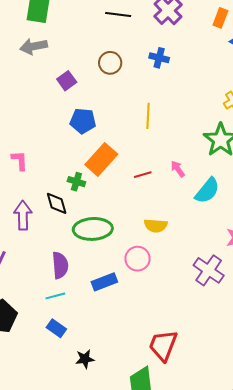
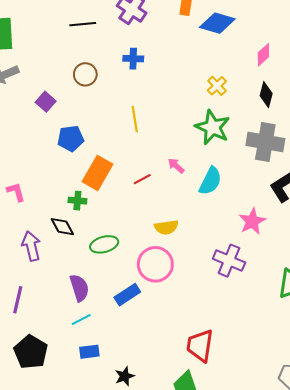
green ellipse: (93, 229) -> (104, 244), size x0.7
pink circle: (138, 259) -> (155, 264), size x1.4
blue rectangle: (56, 328) -> (89, 352), turned -30

